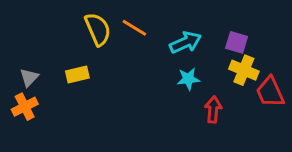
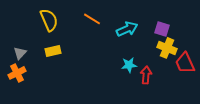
yellow semicircle: (98, 29) -> (49, 20), moved
cyan star: (188, 79) -> (129, 65), moved

